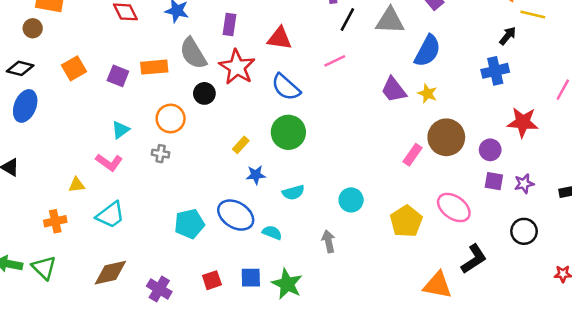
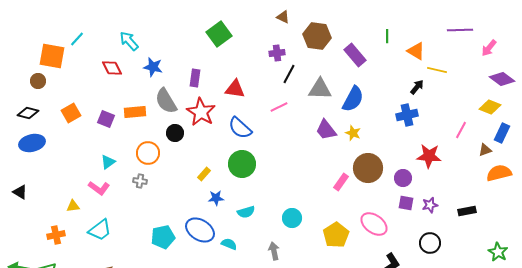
gray triangle: (390, 21) -> (320, 89), moved
blue ellipse: (25, 106) -> (32, 143), turned 55

